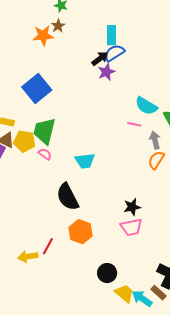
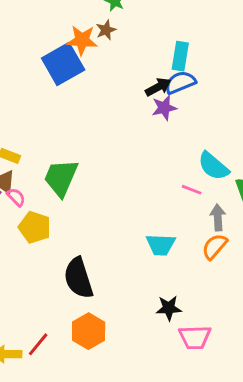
blue square: (37, 89) -> (63, 64), moved
yellow pentagon: (24, 141) -> (35, 227), moved
pink semicircle: (45, 154) -> (16, 197), moved
cyan trapezoid: (85, 161) -> (161, 245), moved
pink trapezoid: (131, 227) -> (195, 337), moved

